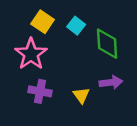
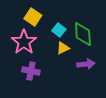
cyan square: (76, 26) -> (59, 30), moved
yellow triangle: (81, 95) -> (63, 48), moved, turned 40

